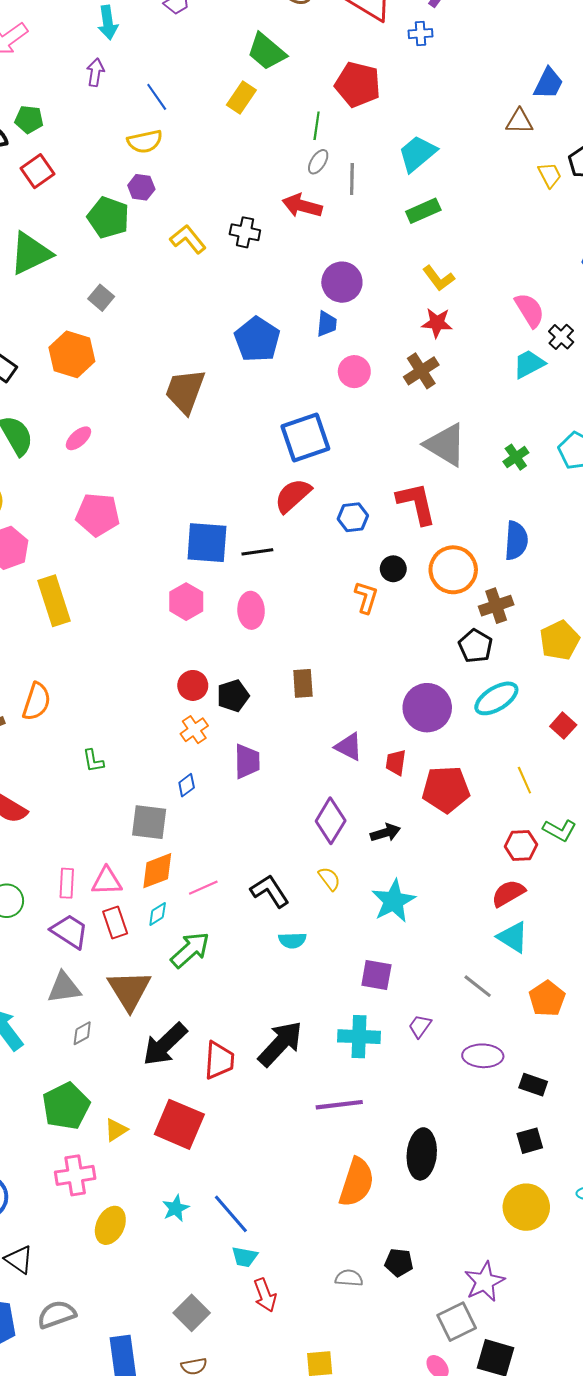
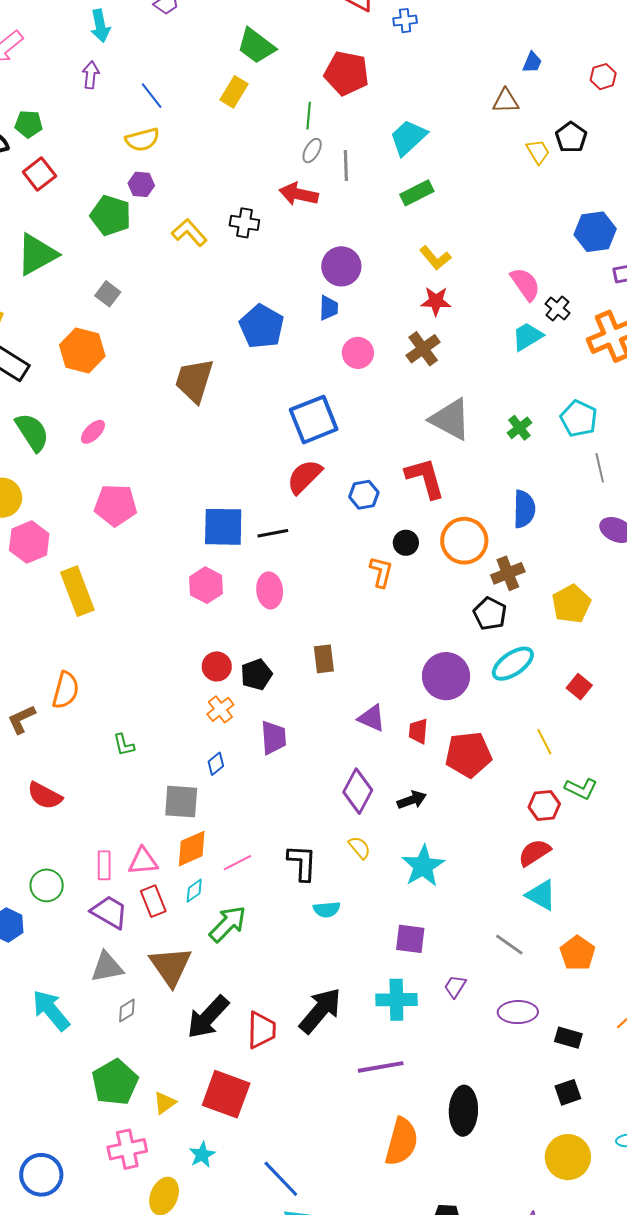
blue trapezoid: (548, 83) -> (532, 62), size x0.7
black L-shape: (270, 891) -> (302, 863), turned 39
cyan star: (176, 1208) -> (202, 1155), moved

